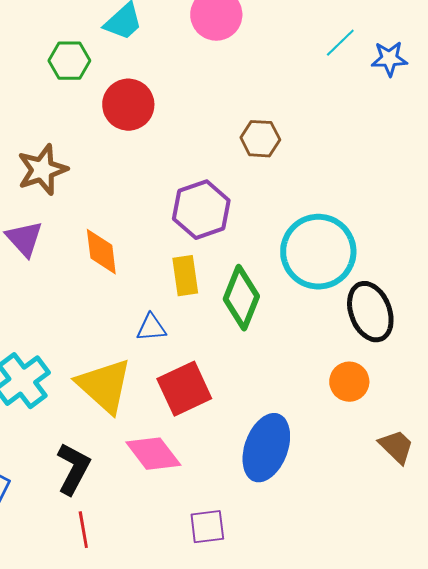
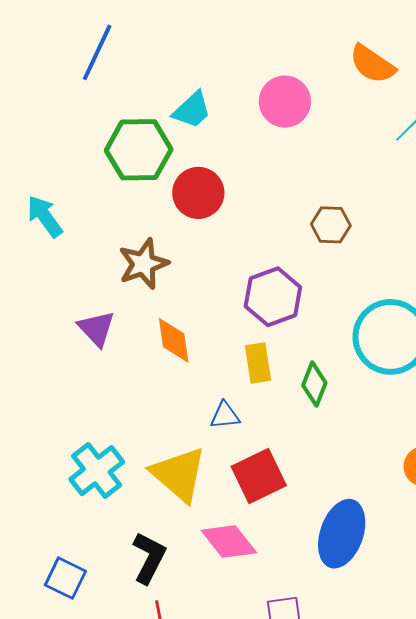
green hexagon: (69, 61) -> (139, 150), size x1.6
brown star: (42, 170) -> (143, 264), moved
green diamond: (241, 298) -> (314, 384), size x0.7

